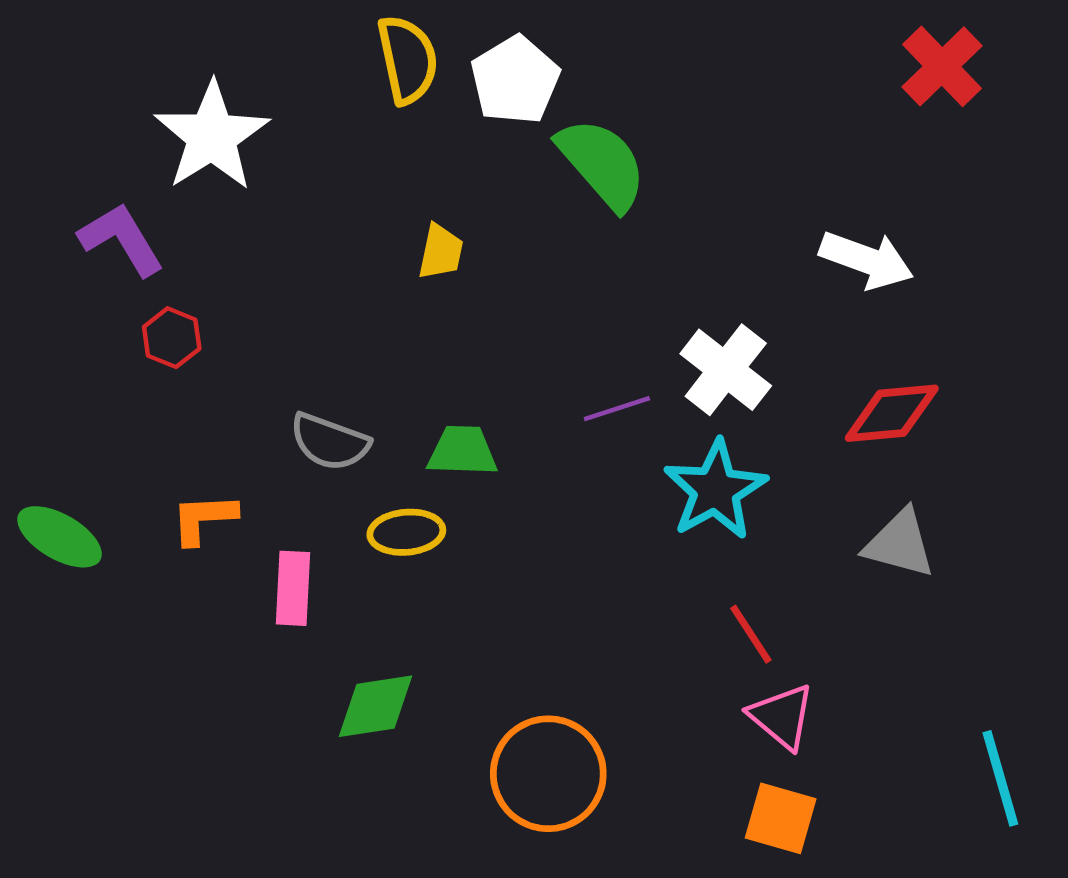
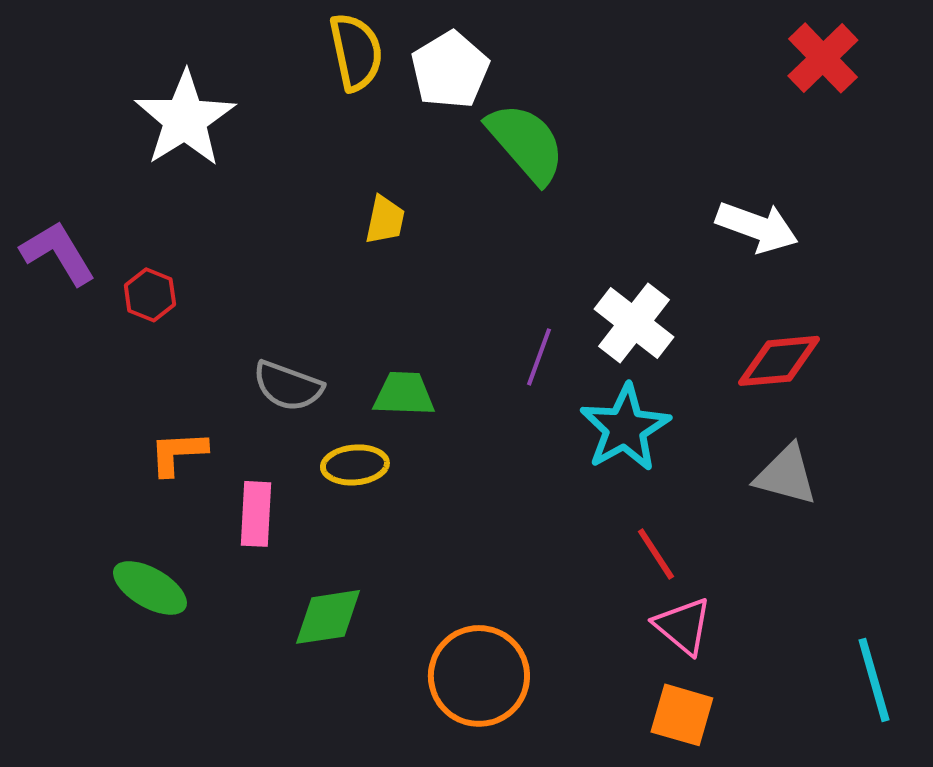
purple L-shape: (121, 239) -> (58, 253), moved
purple line: (617, 409) -> (539, 357), turned -52
green ellipse: (60, 537) -> (150, 588), moved

